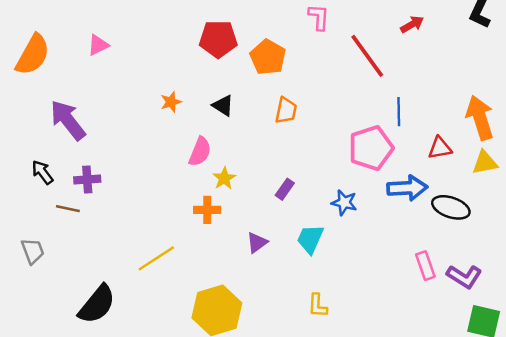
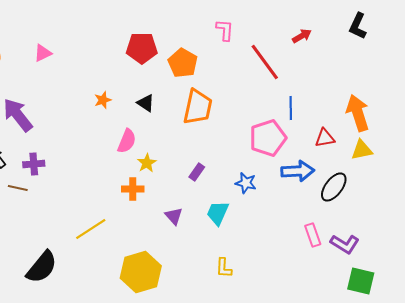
orange trapezoid: (286, 110) -> (198, 107), size x1.6
black ellipse: (451, 207) -> (334, 187), turned -72
purple triangle: (257, 243) -> (174, 216), turned -36

